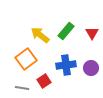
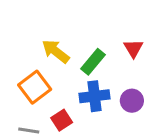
green rectangle: (66, 31) -> (93, 62), moved

